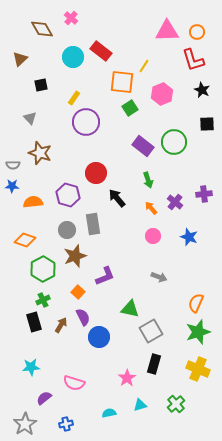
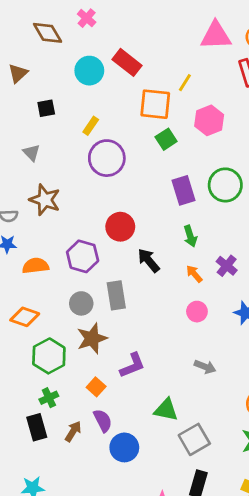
purple rectangle: (143, 146) -> (184, 190), turned 35

